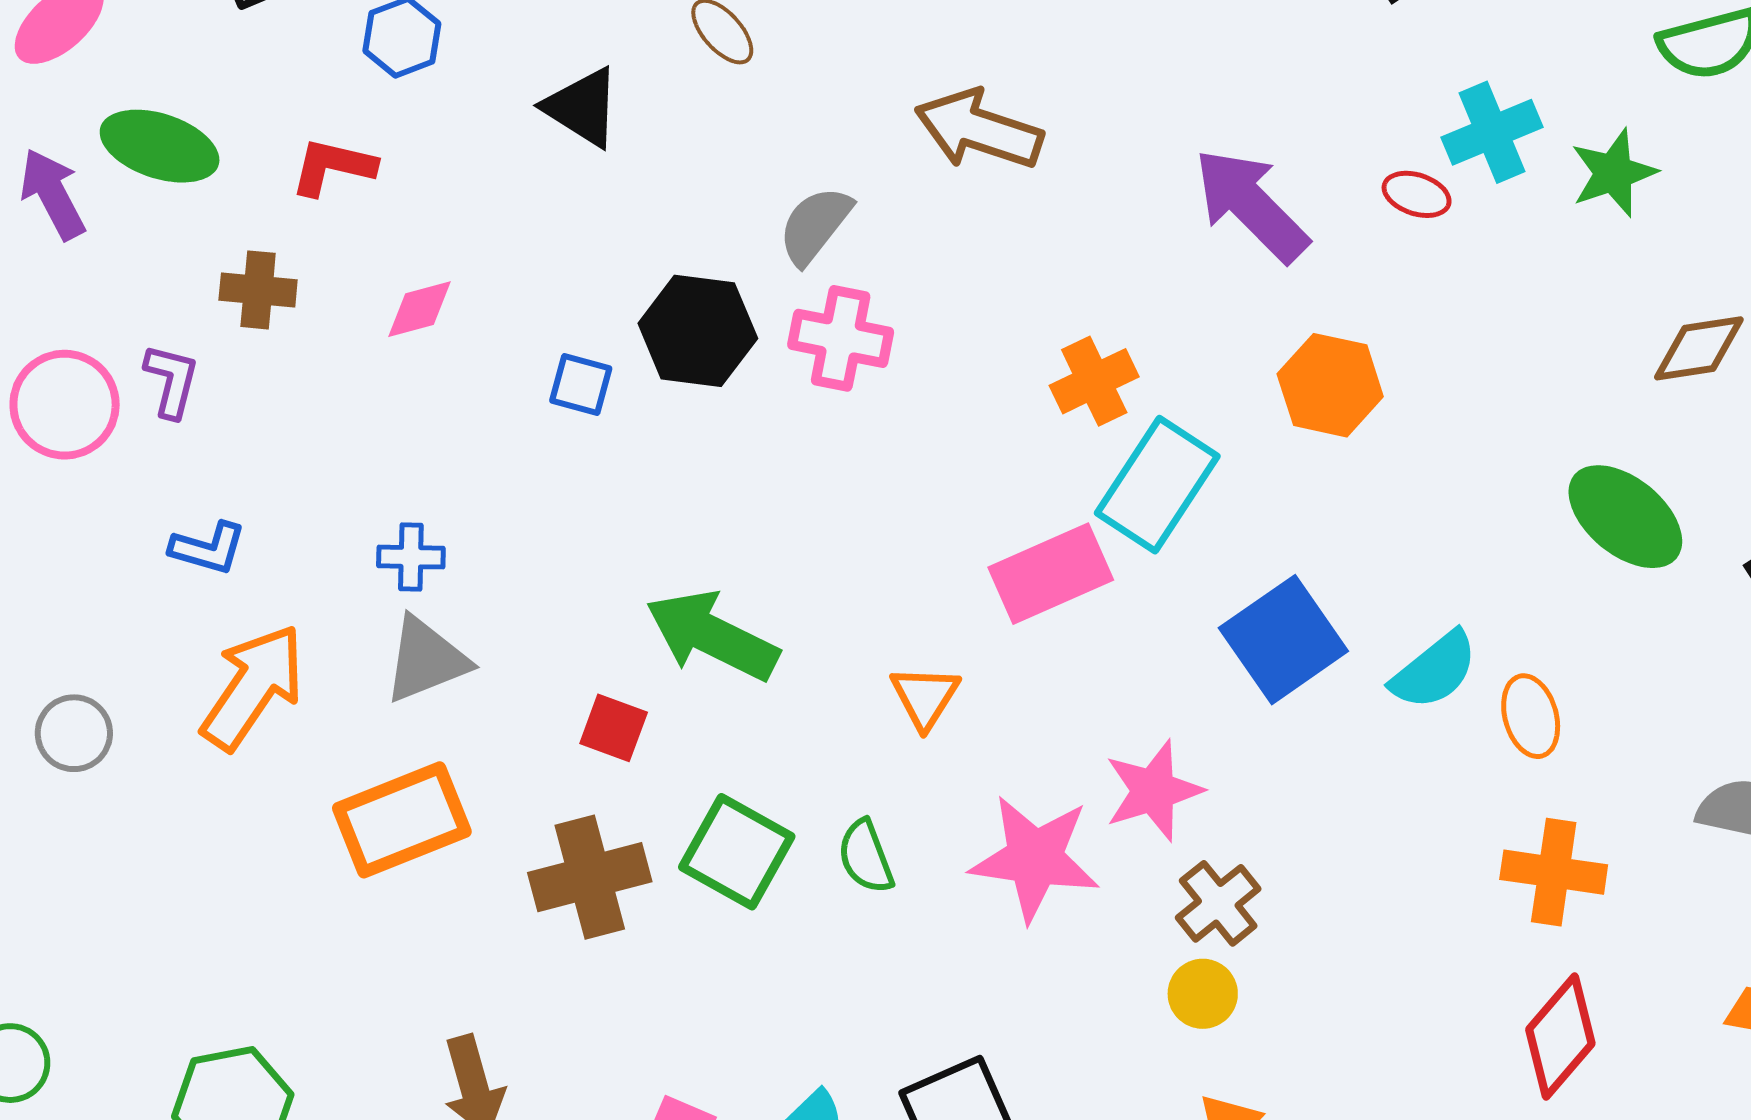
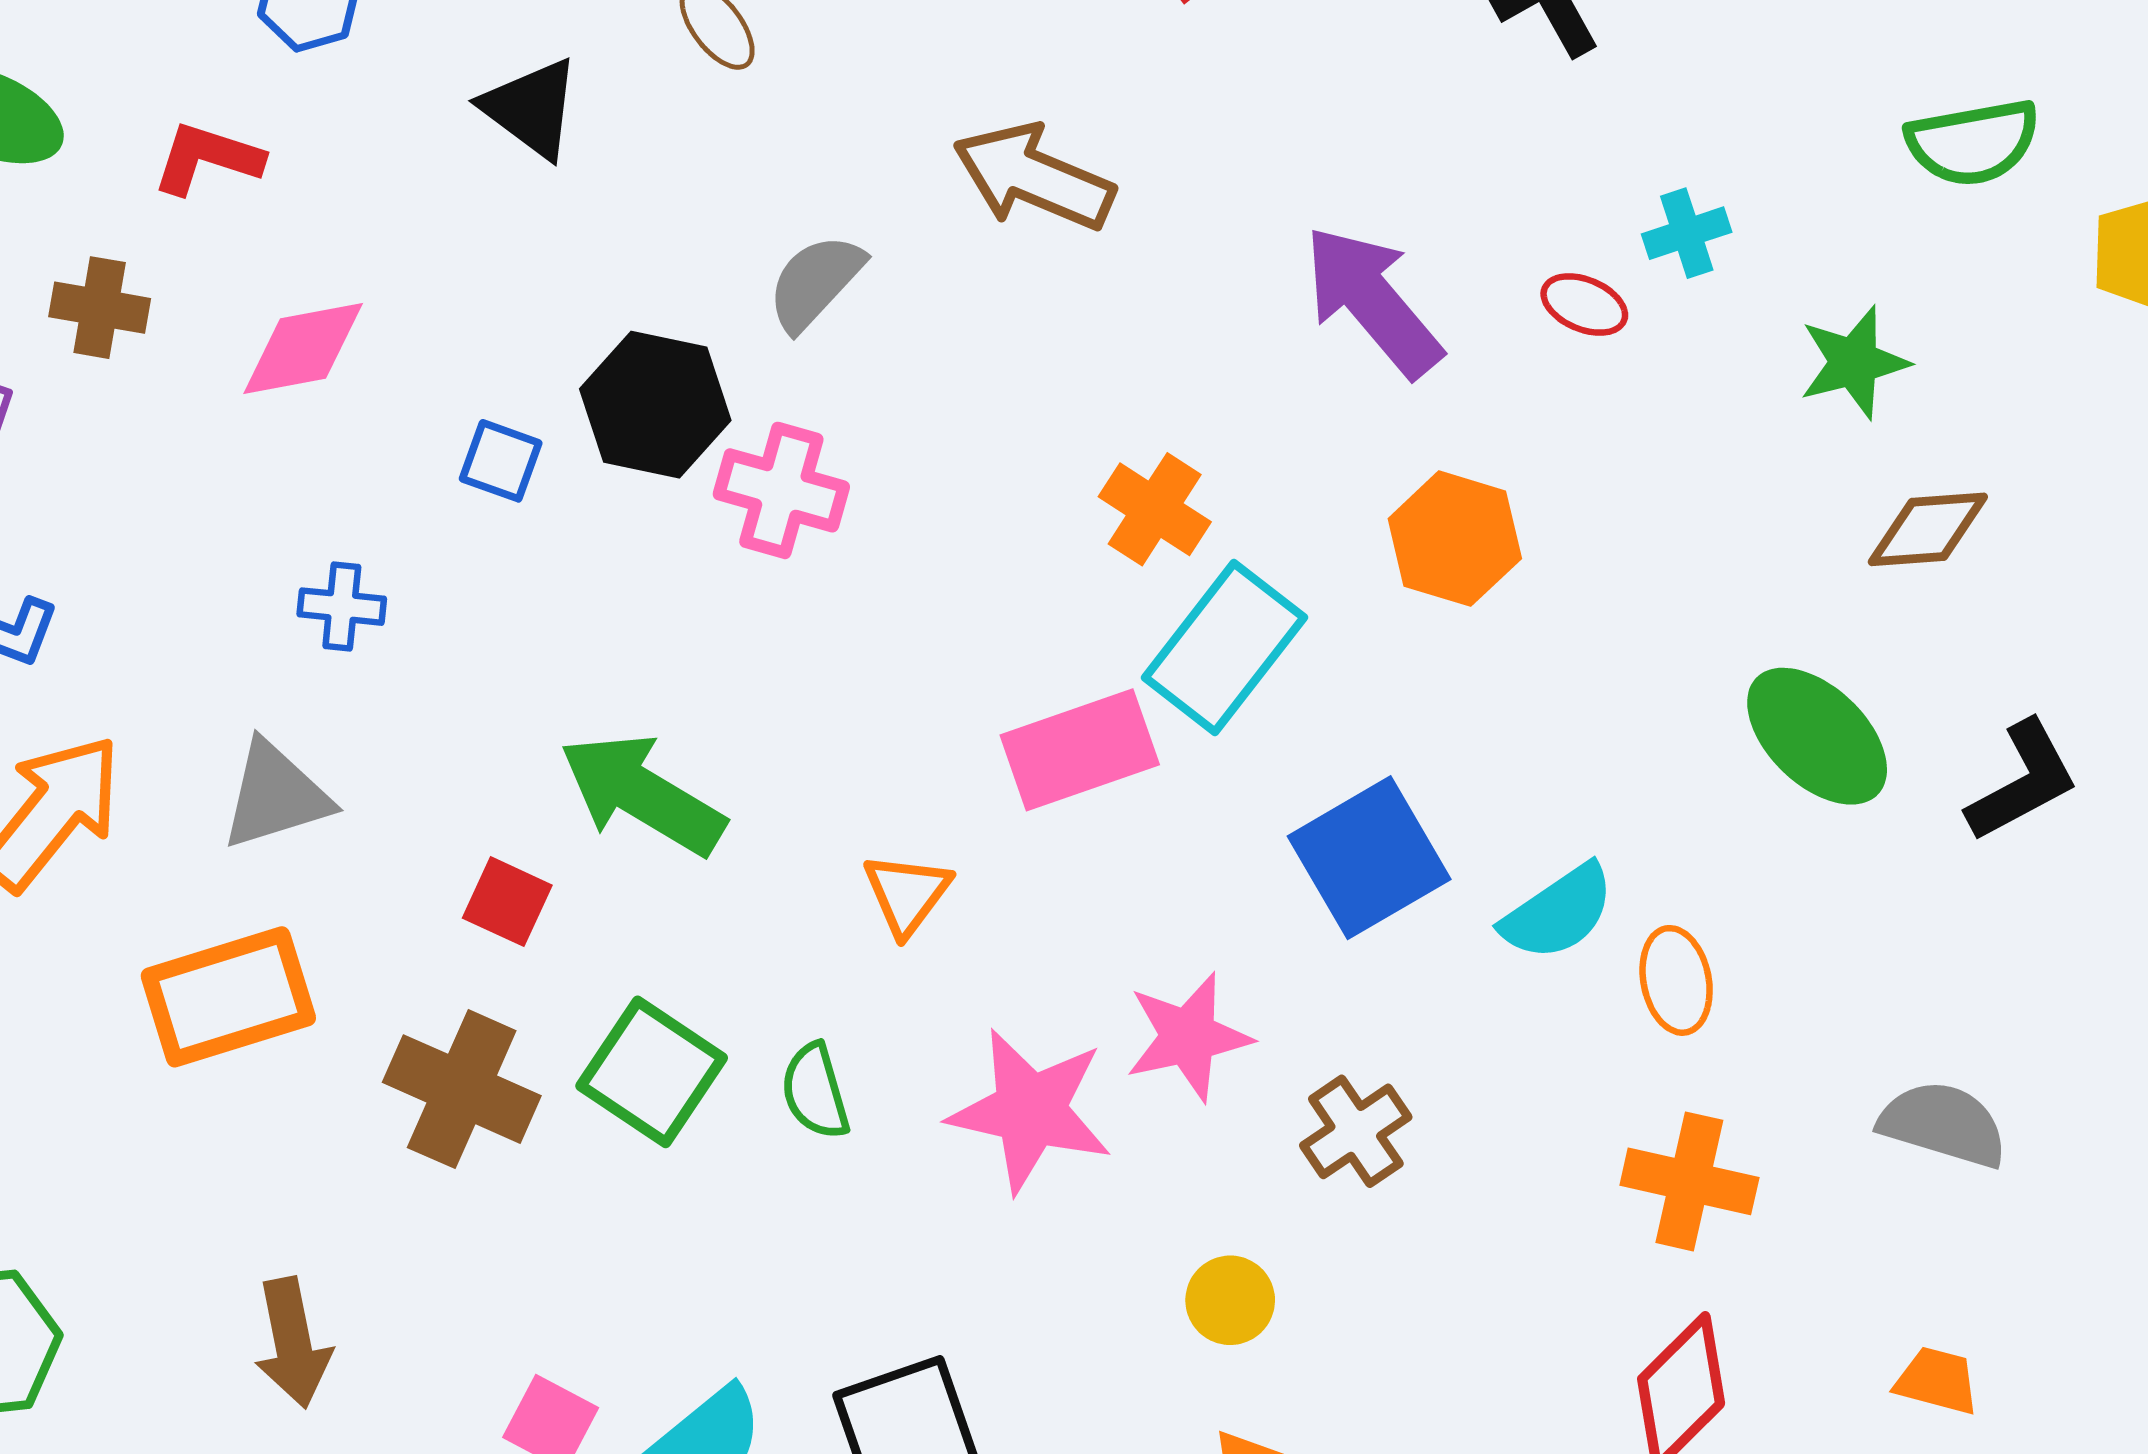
cyan cross: (1492, 132) -> (1687, 233), size x0.7
green star: (1614, 173) -> (1854, 362), moved
pink diamond: (419, 309) -> (303, 349), size x1.4
pink cross: (841, 338) -> (781, 490), moved
orange cross: (1094, 381) -> (1155, 509), turned -36
blue cross: (411, 557) -> (342, 607), moved
brown cross: (590, 877) -> (462, 1089), turned 34
brown cross: (1218, 903) -> (1356, 1131), moved

